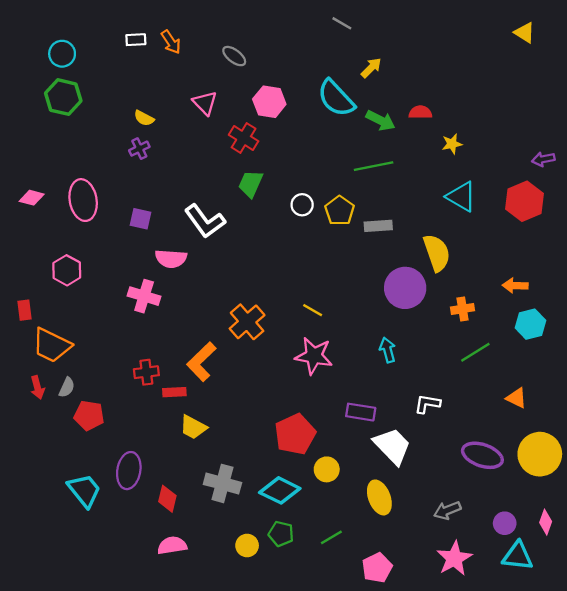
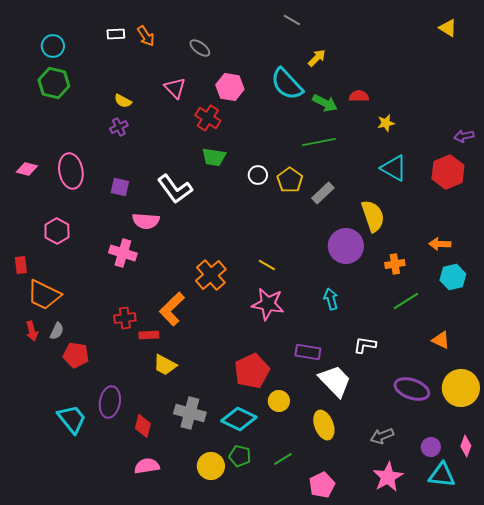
green trapezoid: (251, 184) -> (214, 157), turned -105
gray rectangle: (378, 226) -> (323, 193), turned -40
yellow circle: (247, 545) -> (211, 466), size x1.4

